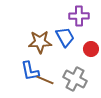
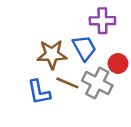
gray cross: (75, 79) -> (97, 83), moved
brown line: (45, 80) -> (67, 83), moved

